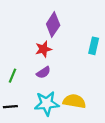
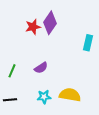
red star: (43, 49) -> (33, 27), moved
cyan star: (47, 103) -> (44, 97), size x0.6

